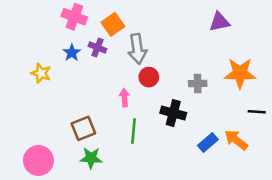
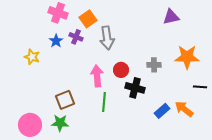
red circle: (149, 77) -> (121, 70), moved
pink arrow: (124, 98) -> (97, 76), size x1.5
green star: (91, 158) -> (60, 123), moved

